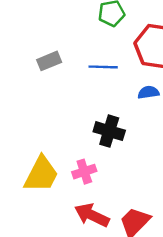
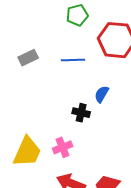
blue semicircle: (148, 92) -> (102, 94), moved, turned -48
black cross: (109, 131) -> (81, 113), size x0.7

